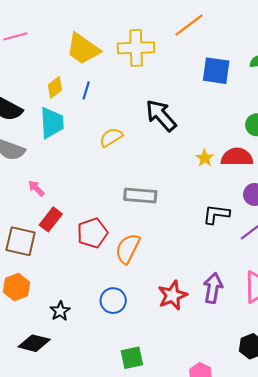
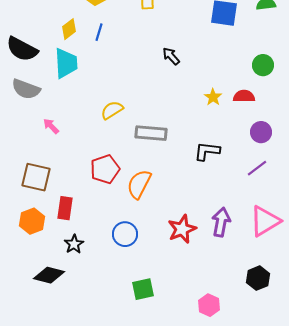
black arrow: (161, 115) -> (171, 56), size x0.6
yellow semicircle: (111, 137) -> (112, 110), moved
red semicircle: (237, 157) -> (244, 96), size x0.7
black L-shape: (216, 214) -> (207, 151), moved
red rectangle: (51, 219) -> (65, 208), moved, turned -30

